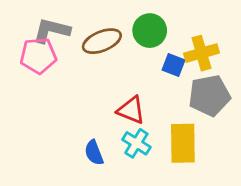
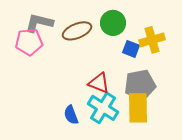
gray pentagon: (209, 96) -> (140, 85), moved
cyan cross: (136, 143) -> (103, 108), size x1.4

